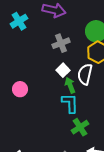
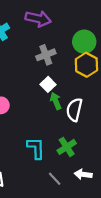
white semicircle: (85, 74) -> (74, 110), moved
cyan L-shape: (70, 103) -> (36, 148), moved

